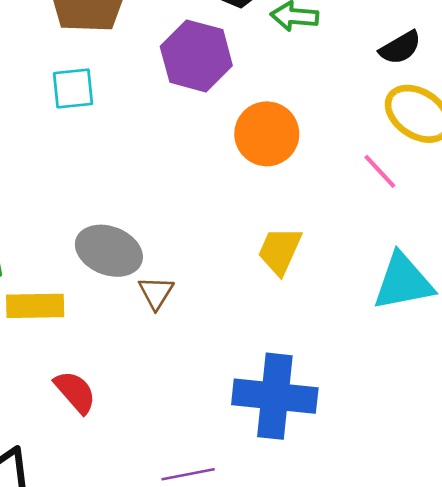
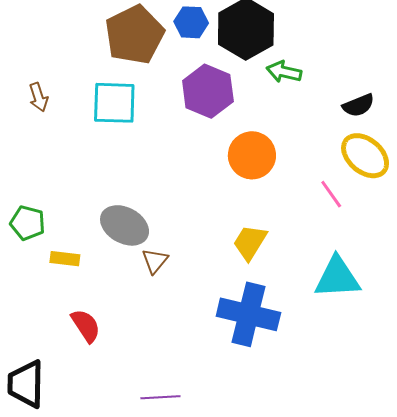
cyan square: (73, 88) -> (114, 103), size x1.4
yellow rectangle: (35, 306) -> (65, 259), size x0.7
blue cross: (275, 396) -> (248, 314), moved

